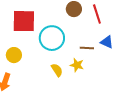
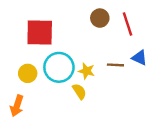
cyan circle: (52, 38) -> (59, 67), moved
yellow star: (77, 65) -> (87, 71), moved

